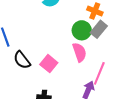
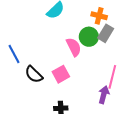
pink semicircle: (79, 52) -> (74, 47), moved
pink square: (49, 64) -> (61, 74), turned 30

